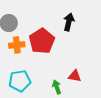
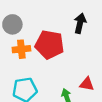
red pentagon: (42, 41) -> (50, 45), turned -30

